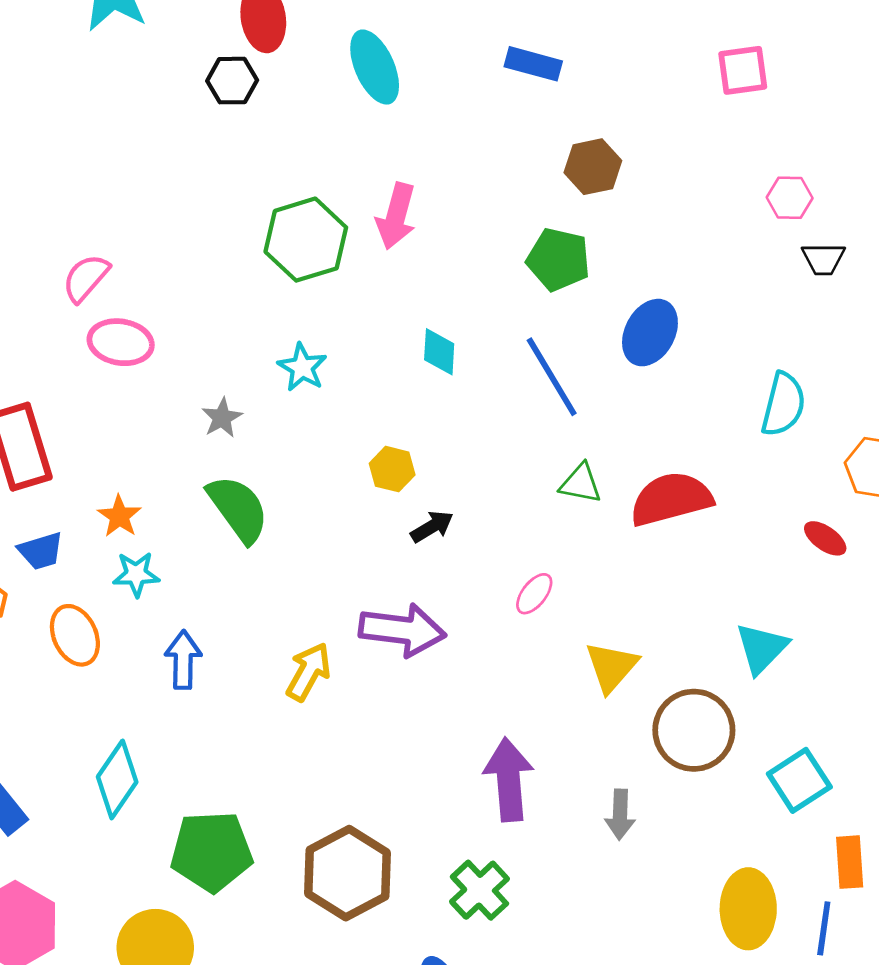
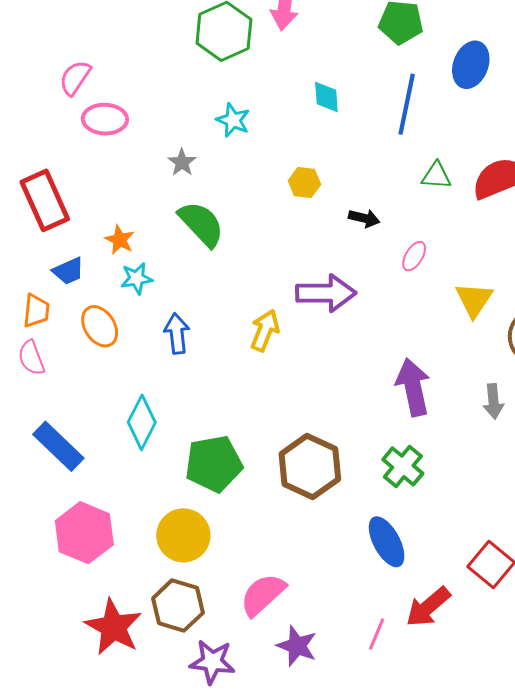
blue line: (552, 377) -> (407, 104), turned 50
black arrow: (432, 527) -> (364, 218), moved, turned 52

